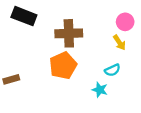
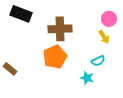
brown rectangle: (11, 79) -> (10, 69), turned 56

